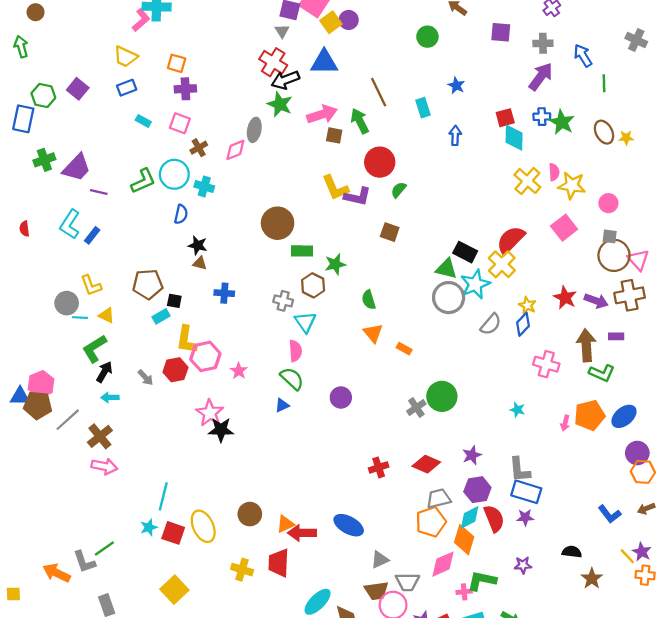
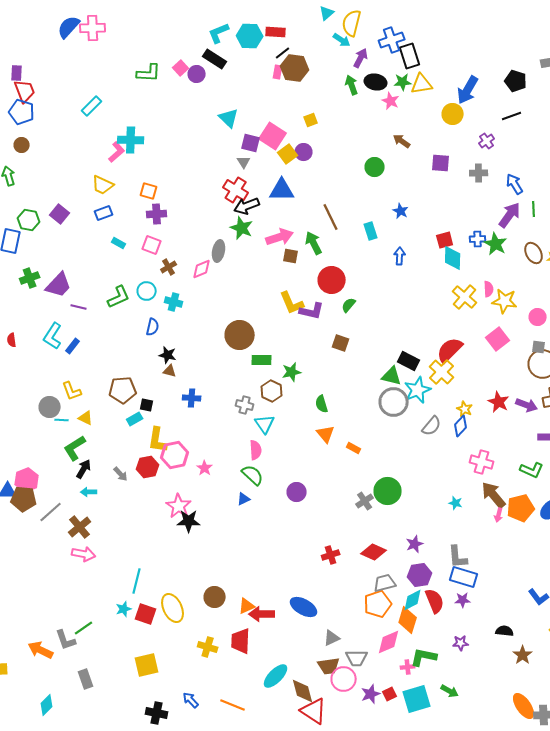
purple arrow: (541, 77) -> (510, 215), moved
cyan circle: (174, 174) -> (147, 291), size x0.7
brown arrow: (586, 345) -> (494, 495), moved, turned -36
yellow square: (174, 590) -> (147, 665), turned 30

